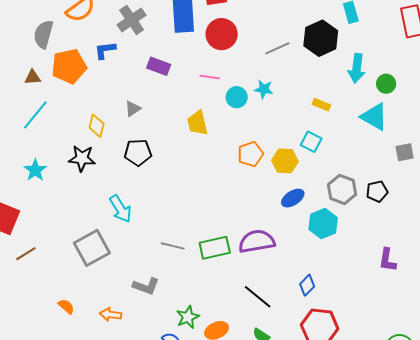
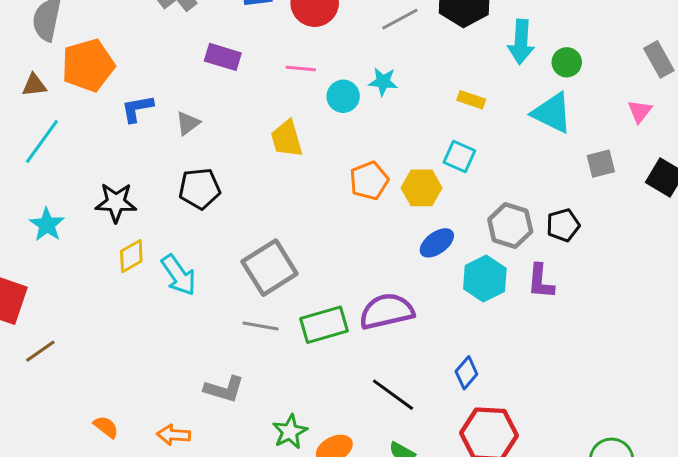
blue L-shape: (105, 50) -> (137, 108), moved
yellow diamond: (97, 126) -> (131, 256), moved, turned 50
gray square: (92, 248) -> (270, 268), moved
purple L-shape: (387, 260) -> (541, 281), moved

